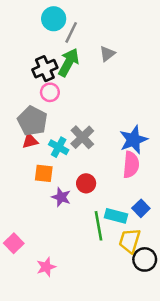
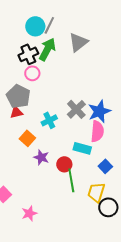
cyan circle: (54, 19) -> (35, 26), moved
gray triangle: (107, 54) -> (78, 42), size x1.5
gray cross: (82, 137) -> (76, 109), moved
cyan cross: (59, 147) -> (49, 120), moved, turned 35
orange square: (44, 173) -> (27, 138), turned 35
red circle: (86, 183) -> (64, 164), moved
cyan rectangle: (116, 216) -> (82, 148), moved

